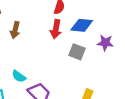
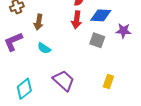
cyan semicircle: (19, 76) -> (44, 48), moved

